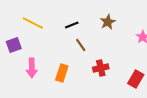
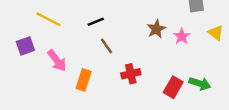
brown star: (108, 22) -> (156, 29), moved
pink arrow: (32, 68) -> (57, 60), moved, turned -36

